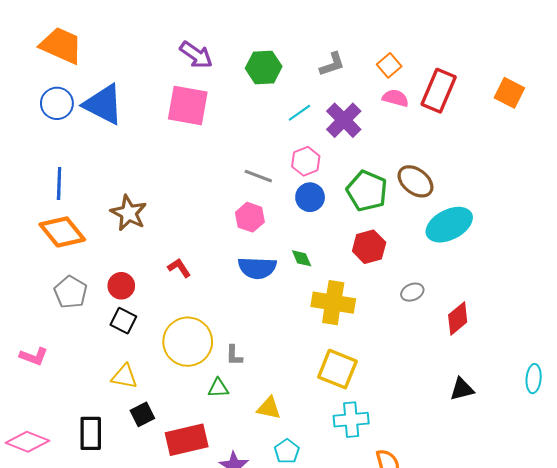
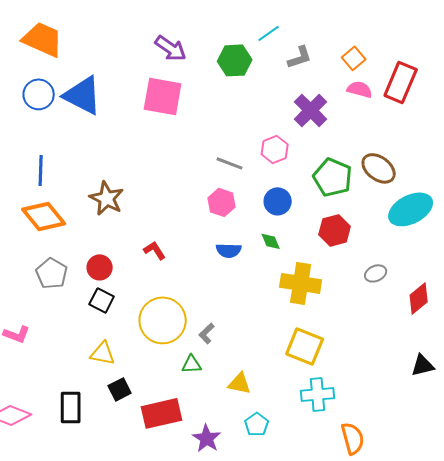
cyan line: (299, 113) -> (269, 33), moved
blue circle: (310, 197) -> (278, 201), moved
blue semicircle: (257, 268) -> (229, 250), size x0.7
gray L-shape: (234, 355) -> (207, 333), turned 45

